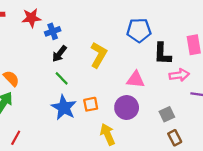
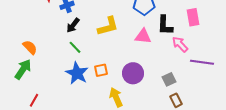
yellow L-shape: (99, 55) -> (108, 26), turned 45
pink arrow: (179, 75) -> (180, 44), turned -126
pink triangle: (136, 80) -> (143, 36), moved

